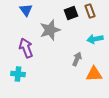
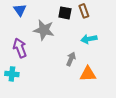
black square: (71, 13) -> (65, 13), turned 32
gray star: (50, 30) -> (44, 30), turned 30

